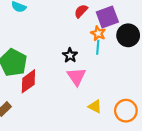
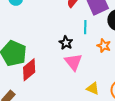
orange star: (98, 33) -> (104, 46), moved
cyan line: (98, 47) -> (85, 27), moved

